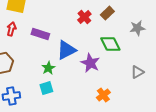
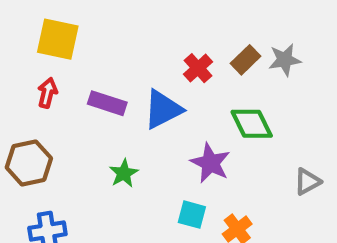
gray star: (137, 28) -> (285, 60), moved
blue triangle: (66, 50) -> (163, 109), moved
cyan square: (46, 88) -> (192, 215), moved, turned 32

